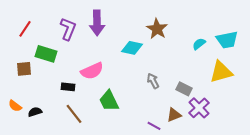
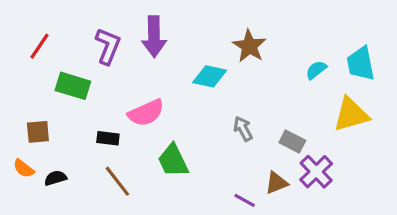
cyan trapezoid: (227, 40) -> (361, 64), turned 90
brown square: (24, 69) -> (38, 132), moved

